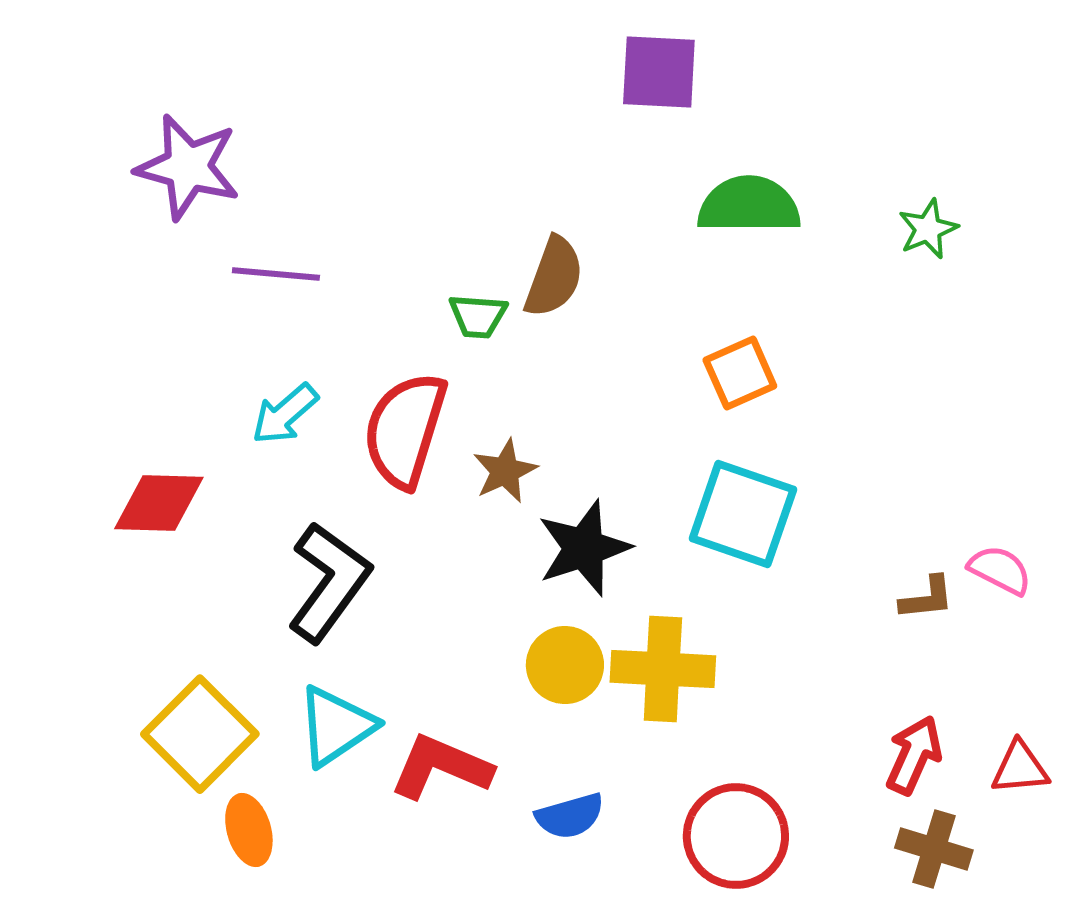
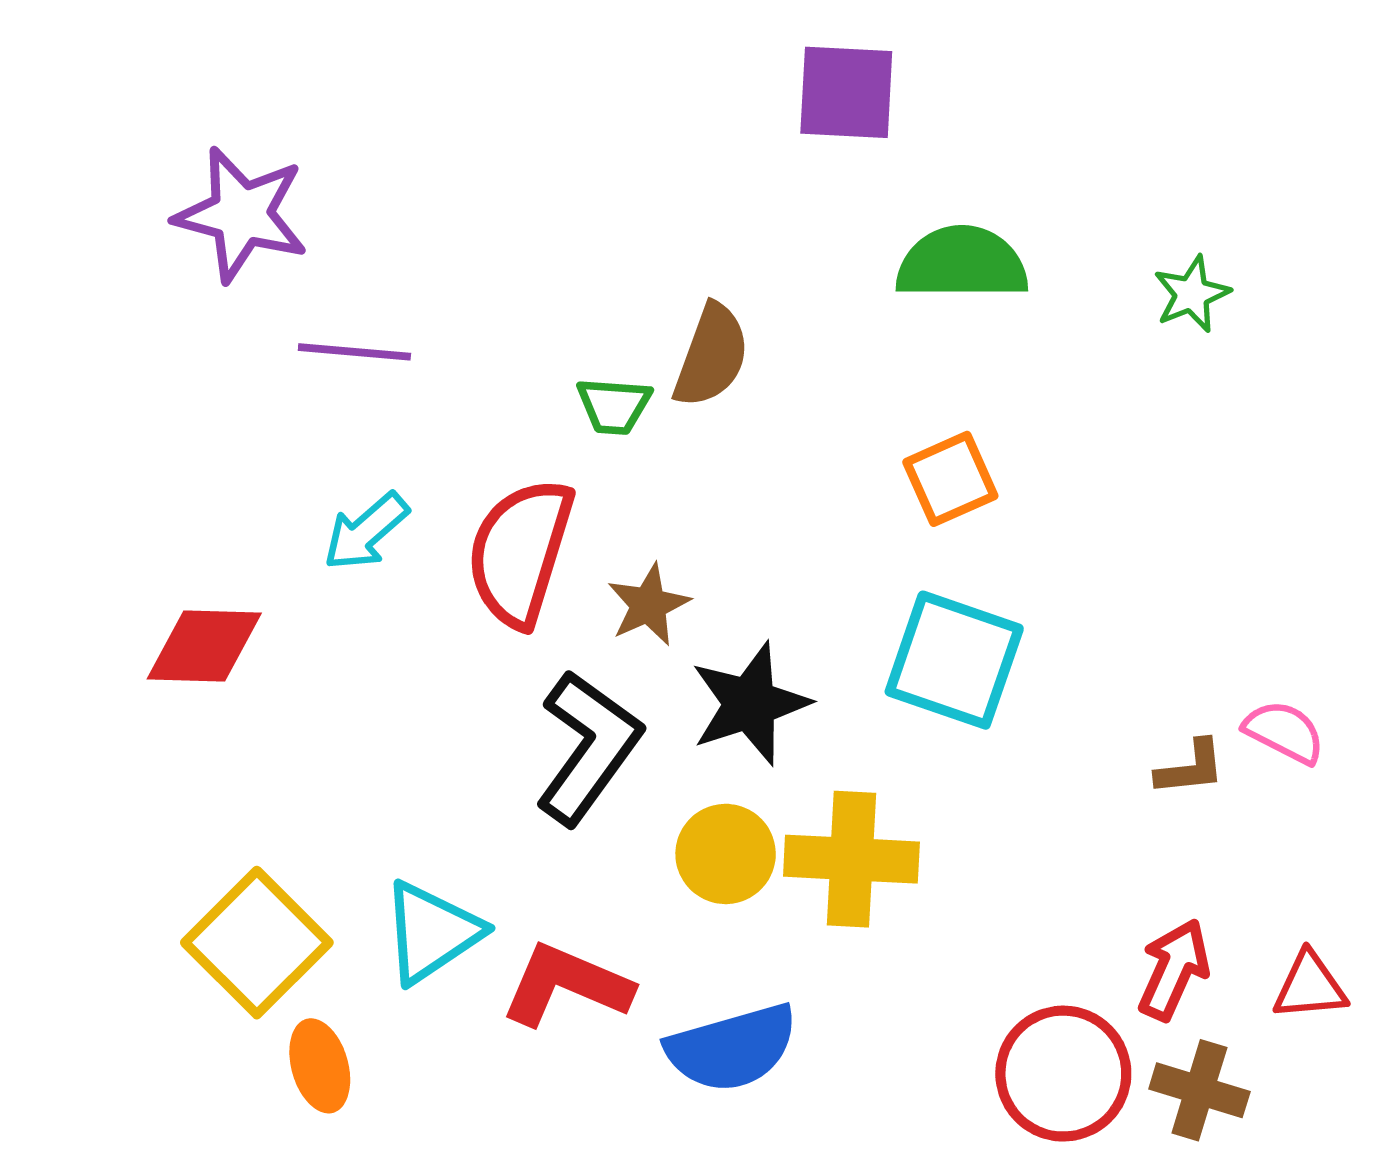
black L-shape: (329, 582) -> (588, 747), moved
blue semicircle: (570, 816) -> (732, 1048), size x1.5
red circle: (736, 836) -> (1063, 1074), moved

